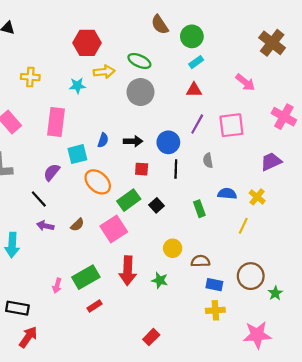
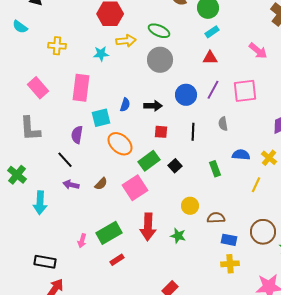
blue circle: (168, 142) -> (186, 95), moved
purple semicircle: (52, 172) -> (77, 135), turned -30

